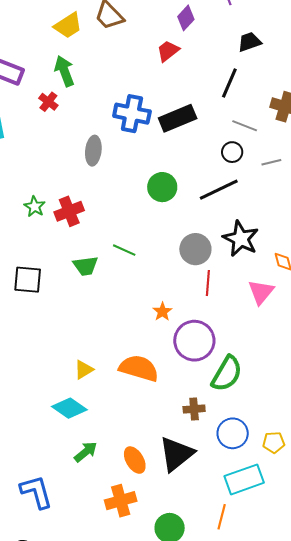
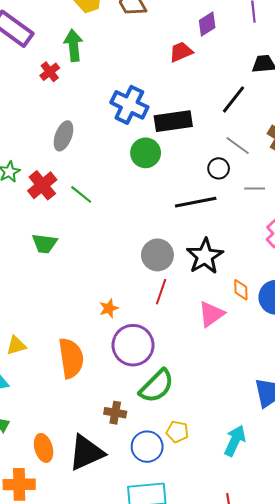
gray ellipse: (93, 151) -> (63, 136), moved
green circle: (162, 187) -> (146, 153), moved
red cross: (69, 211) -> (42, 185), turned -32
green line: (124, 250) -> (81, 194), moved
orange semicircle: (139, 368) -> (71, 358), turned 51
yellow pentagon: (274, 442) -> (177, 432), moved

